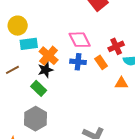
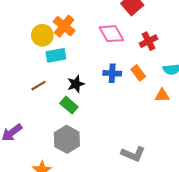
pink diamond: (80, 40) -> (111, 34), moved
red cross: (116, 46) -> (148, 41), moved
orange cross: (49, 56) -> (64, 26), moved

